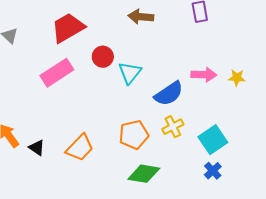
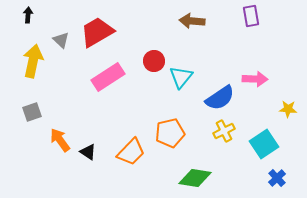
red trapezoid: (68, 28) -> (97, 32), moved
yellow star: (237, 78) -> (288, 109), moved
orange pentagon: (134, 135) -> (170, 133), moved
blue cross: (213, 171) -> (277, 178), moved

